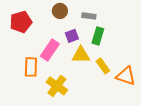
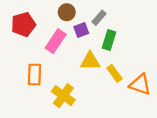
gray rectangle: (89, 16) -> (99, 18), turned -56
purple square: (72, 36) -> (81, 30), moved
pink rectangle: (50, 50) -> (56, 41), moved

